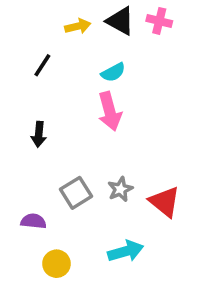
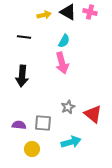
black line: (42, 65) -> (24, 37), turned 64
cyan semicircle: (113, 72) -> (64, 41), turned -32
black arrow: (39, 134) -> (22, 76), size x1.5
gray square: (76, 193) -> (43, 123), moved, turned 36

